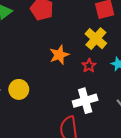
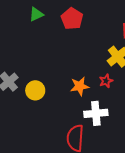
orange star: (59, 55) -> (80, 86), moved

